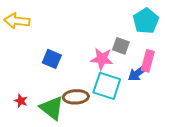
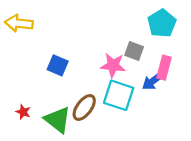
brown ellipse: (76, 97) -> (84, 107), turned -50

